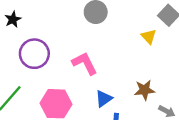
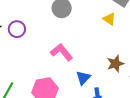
purple circle: (34, 54) -> (17, 29), moved, size x0.7

